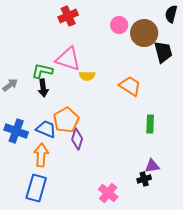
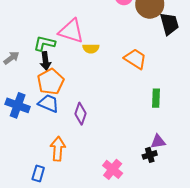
orange pentagon: (66, 120) -> (51, 82), moved
orange arrow: (41, 155) -> (58, 149), moved
blue rectangle: (36, 188) -> (38, 174), moved, size x0.6

